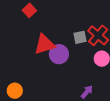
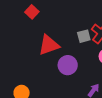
purple circle: (59, 54) -> (68, 65), moved

